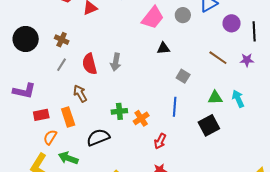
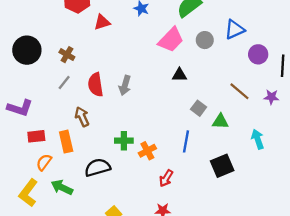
green triangle: (215, 98) -> (220, 121), moved

